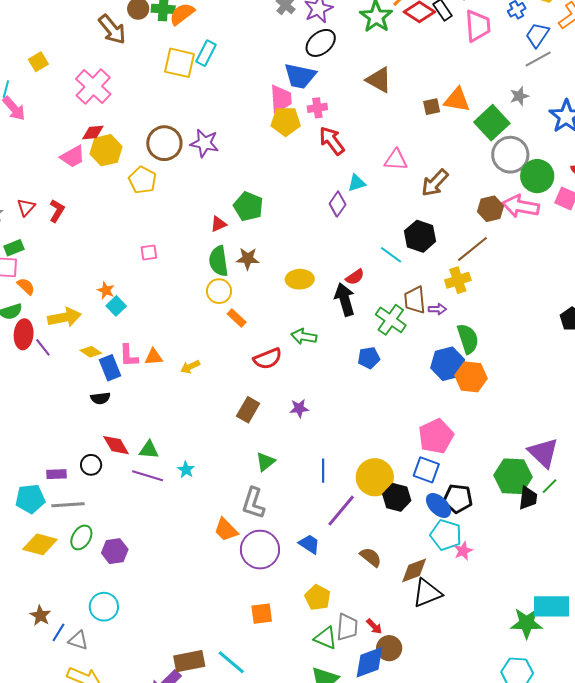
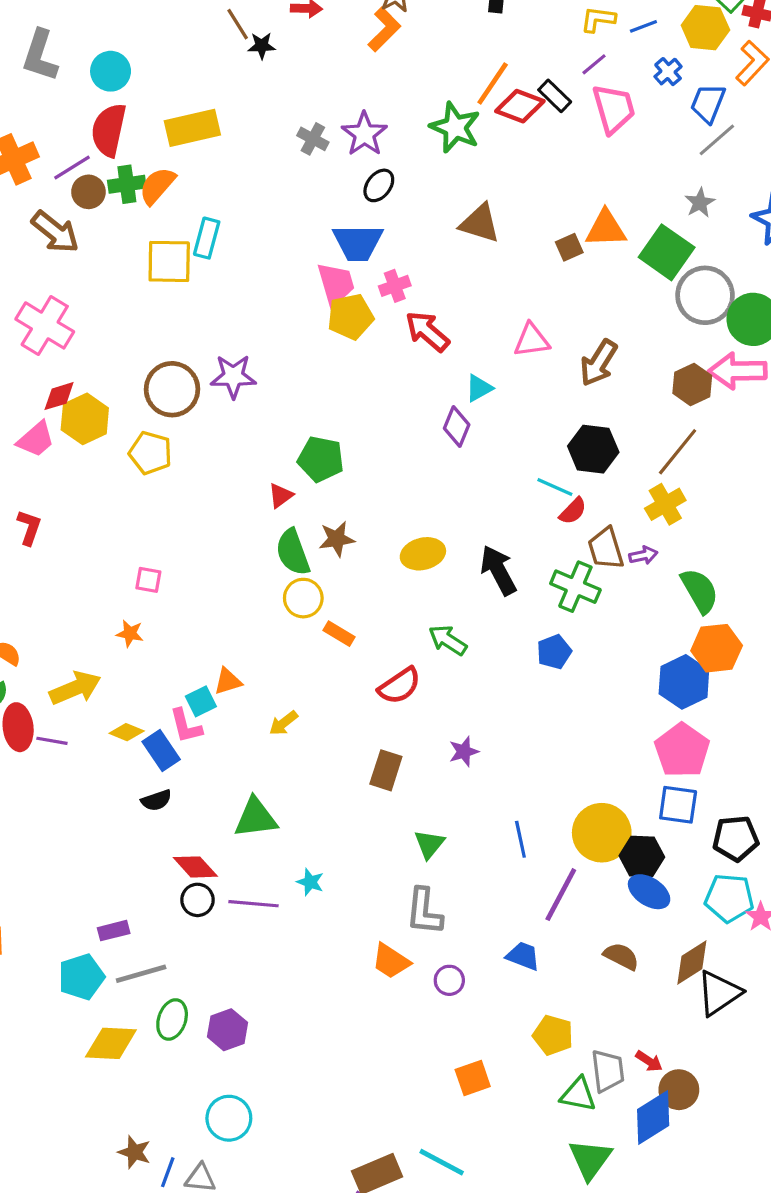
black ellipse: (321, 43) -> (379, 185), size x0.7
pink square: (149, 253) -> (148, 580), moved, turned 30
red semicircle: (355, 277) -> (573, 511), moved
cyan square: (116, 306) -> (201, 701), moved, turned 30
green arrow: (304, 336) -> (448, 640), turned 35
purple line: (43, 347) -> (52, 741), turned -30
orange triangle: (154, 357) -> (228, 681), moved
blue hexagon: (448, 364) -> (684, 682), moved
green triangle: (149, 450) -> (256, 818), moved, size x1.4
black circle: (91, 465) -> (197, 900), moved
blue ellipse: (438, 505) -> (649, 892), moved
purple circle: (260, 550) -> (449, 980), size x0.5

